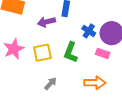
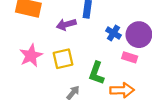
green L-shape: (71, 52) -> (96, 73), moved

